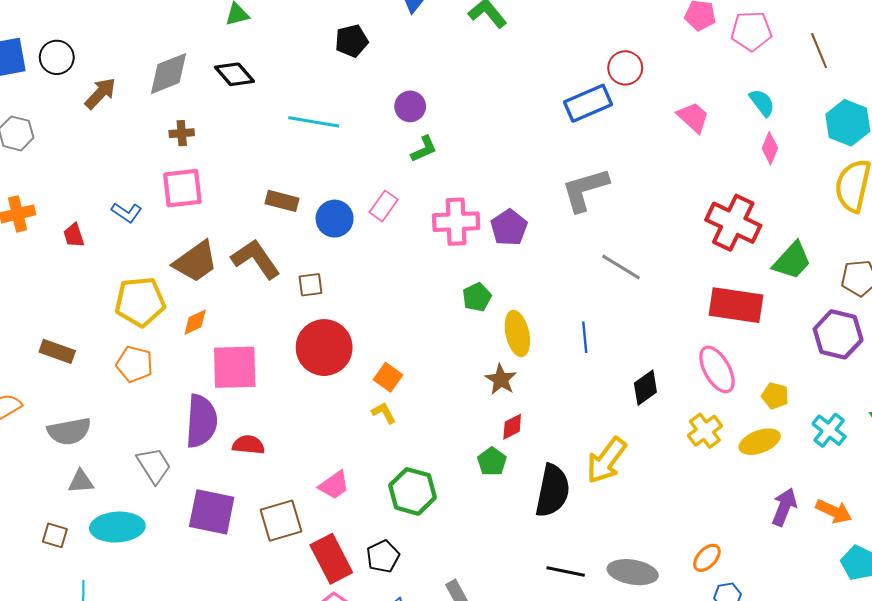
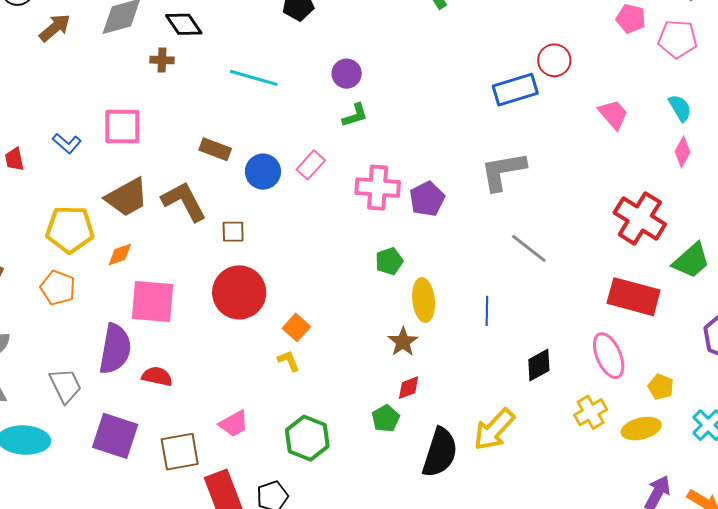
brown cross: (182, 133) -> (162, 60), moved

